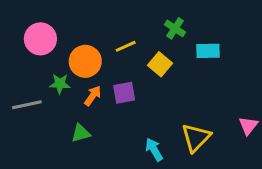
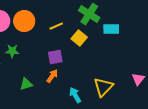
green cross: (175, 28) -> (89, 14), size x1.5
orange circle: (85, 61) -> (24, 21), moved
orange arrow: (93, 96) -> (52, 76), moved

